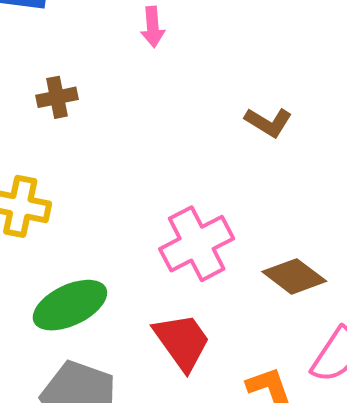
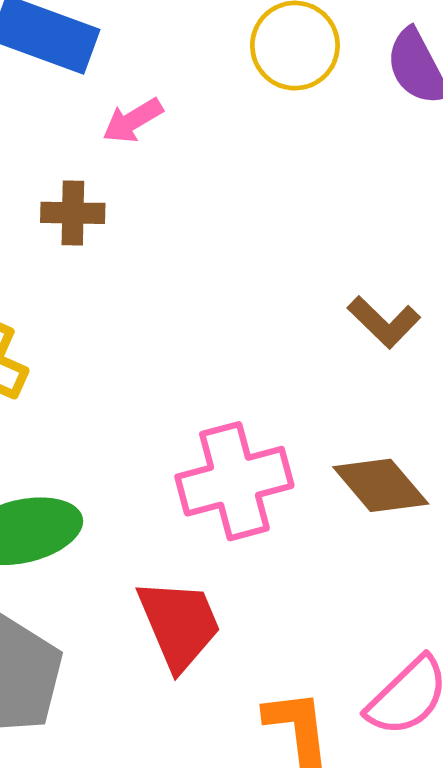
pink arrow: (153, 27) -> (133, 121), moved, turned 51
brown diamond: (294, 276) -> (381, 485), moved

